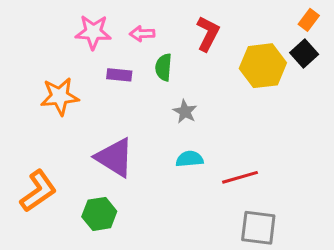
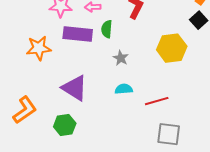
yellow hexagon: (263, 66) -> (172, 48), moved
purple rectangle: (119, 75) -> (78, 34), size x1.8

